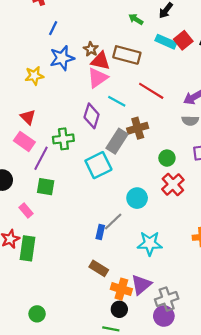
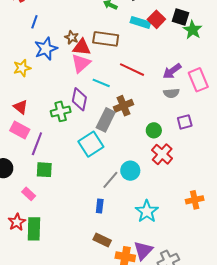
green cross: (63, 139) -> (61, 111), moved
gray line: (113, 221) -> (110, 180), moved
cyan star: (150, 243) -> (147, 211), turned -30

